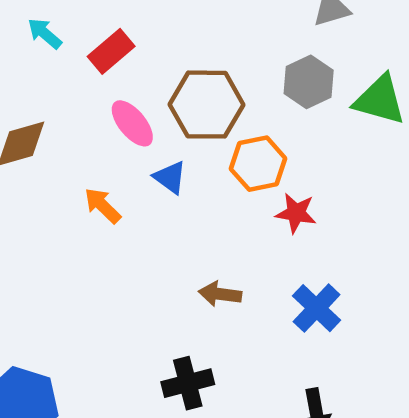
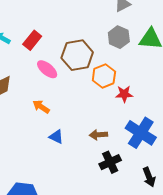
blue triangle: (170, 177) -> (56, 137), moved
blue cross: (317, 308) -> (141, 133), size x1.4
black cross: (188, 383) -> (110, 162), moved

